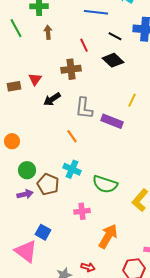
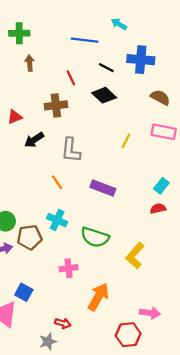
red triangle: (35, 79) -> (15, 117), turned 32
purple rectangle: (112, 121) -> (103, 188), moved
brown pentagon: (48, 184) -> (30, 237), turned -30
red arrow: (88, 267) -> (63, 323), moved

